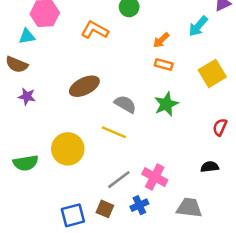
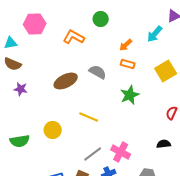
cyan triangle: (27, 36) -> (11, 43), moved
gray semicircle: (125, 104) -> (98, 72), moved
yellow circle: (68, 149) -> (53, 130), size x0.7

